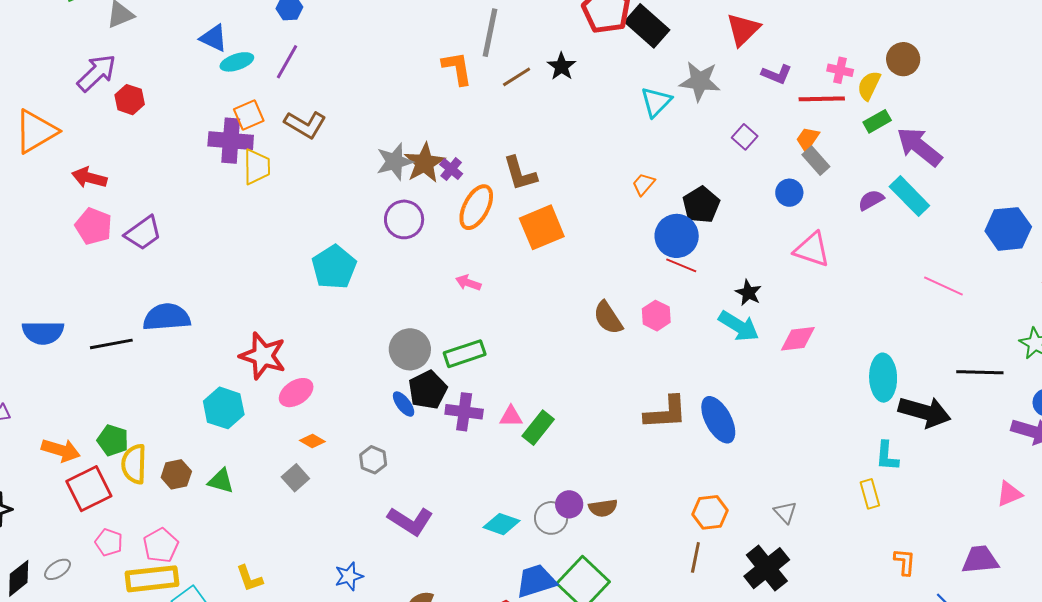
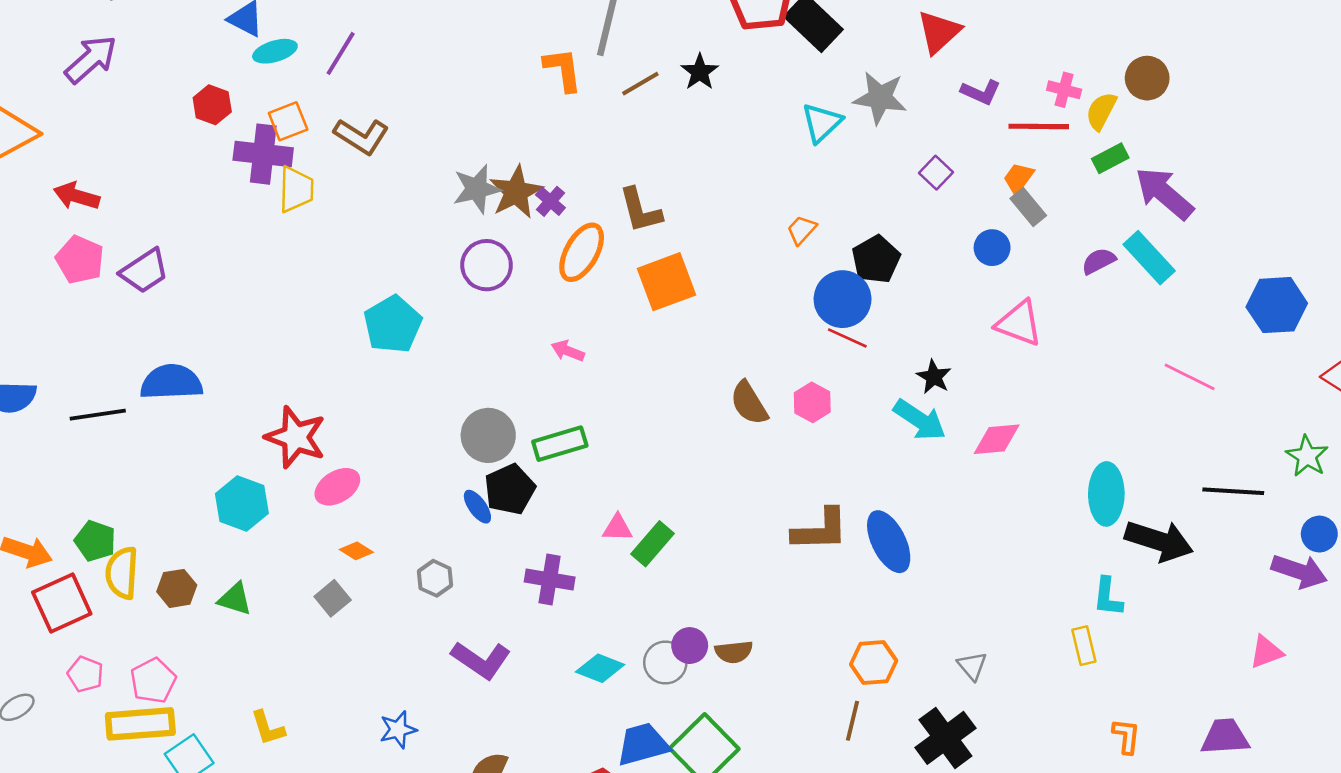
red hexagon: (130, 100) -> (212, 105), moved
purple cross: (464, 412) -> (550, 579), moved

